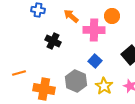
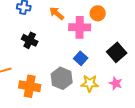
black cross: (53, 41) -> (30, 40), moved
yellow star: (104, 86) -> (90, 83), turned -30

